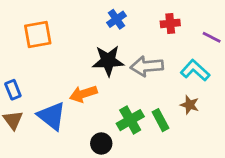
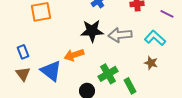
green rectangle: (161, 120) -> (130, 86), moved

